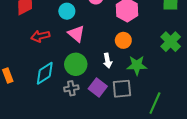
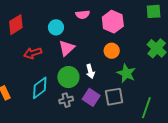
pink triangle: (76, 34) -> (67, 48), turned 42
white arrow: (108, 61) -> (90, 71), moved
green star: (137, 65) -> (126, 73), turned 30

